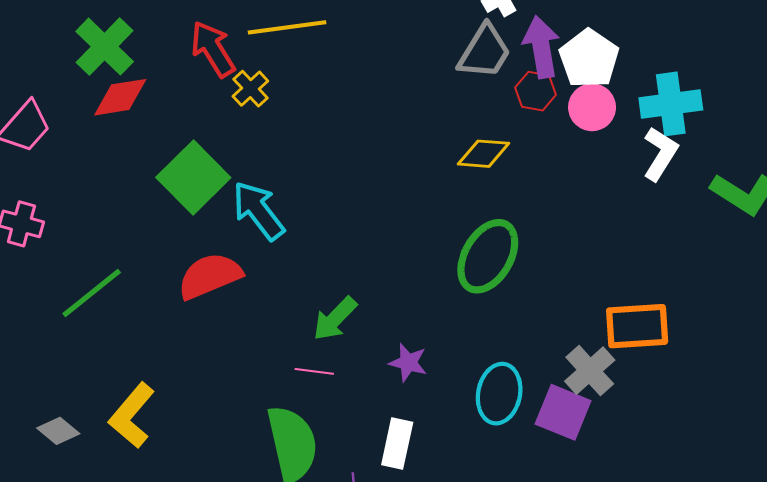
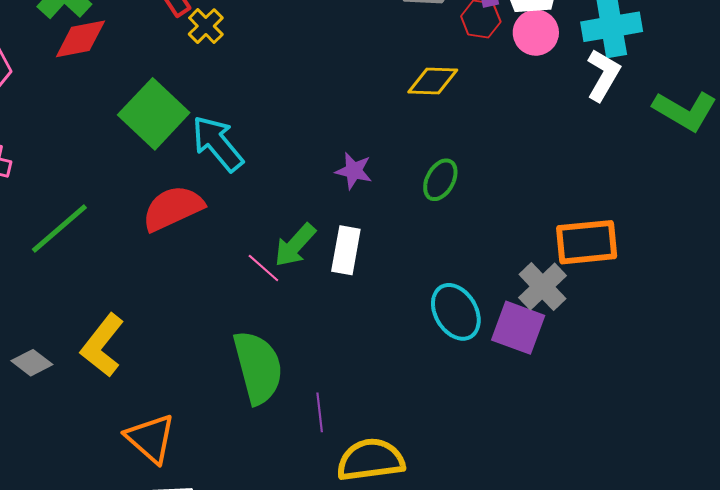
green ellipse: (488, 256) -> (440, 180), size x0.6
purple star: (408, 363) -> (354, 171), moved
pink line: (314, 371) -> (263, 268), moved, turned 36
cyan ellipse: (499, 394) -> (456, 312), turned -40
white rectangle: (397, 444) -> (346, 250), moved

